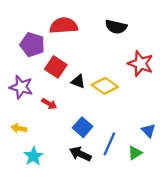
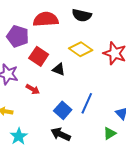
black semicircle: (116, 27) -> (82, 15), moved
yellow diamond: (105, 86) -> (81, 49), moved
blue line: (109, 144) -> (87, 103), moved

